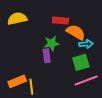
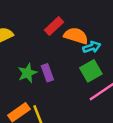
red rectangle: (60, 21) -> (54, 26), turned -35
green star: (52, 43) -> (27, 73), moved

